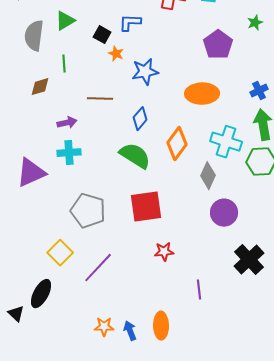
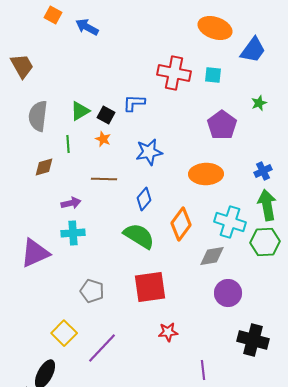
green triangle: (65, 21) -> (80, 111), moved
orange star: (116, 54) -> (103, 139), moved
gray diamond: (208, 176) -> (212, 256), turned 56
gray pentagon: (88, 211) -> (92, 291), size x0.7
black cross: (249, 260) -> (253, 340), turned -32

